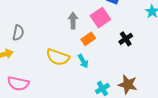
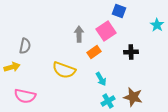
black cross: (126, 39) -> (131, 52), turned 32
cyan arrow: (83, 61) -> (101, 79), moved

